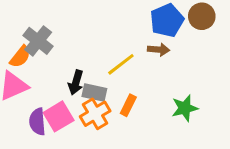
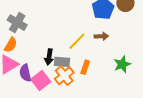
gray cross: (38, 41) -> (17, 23), moved
brown arrow: (159, 50) -> (101, 36), moved
purple semicircle: (37, 122) -> (25, 73), moved

